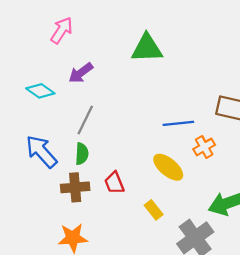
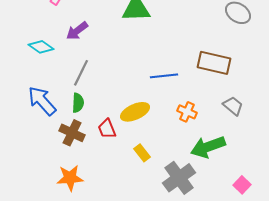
orange cross: (204, 147) -> (187, 112), moved, turned -36
yellow ellipse: (168, 167) -> (135, 112), moved, turned -64
brown cross: (75, 187) -> (72, 133), turned 30

